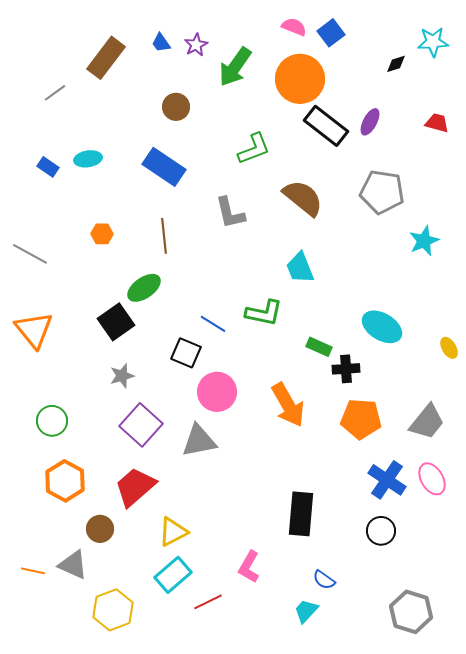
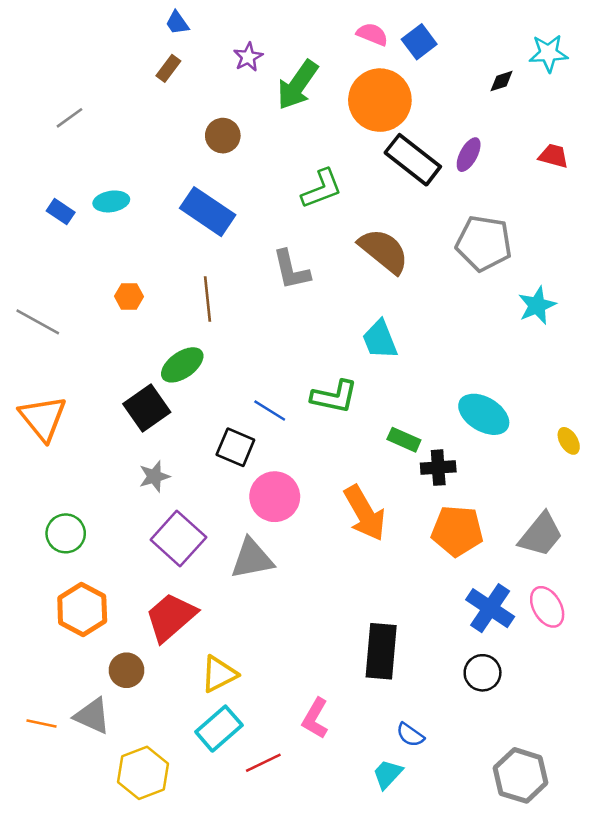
blue trapezoid: (161, 43) -> (177, 23), moved
brown rectangle: (106, 58) -> (168, 68), moved, size x0.5

